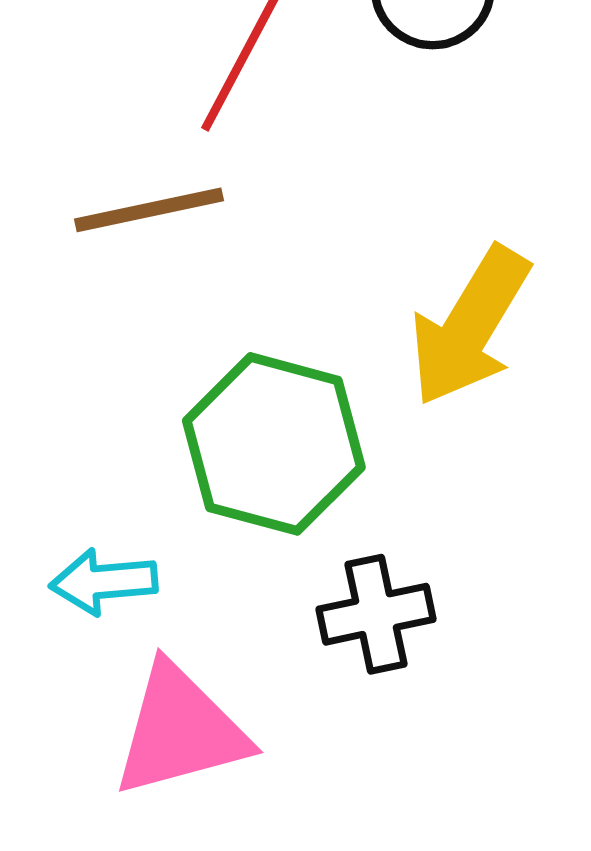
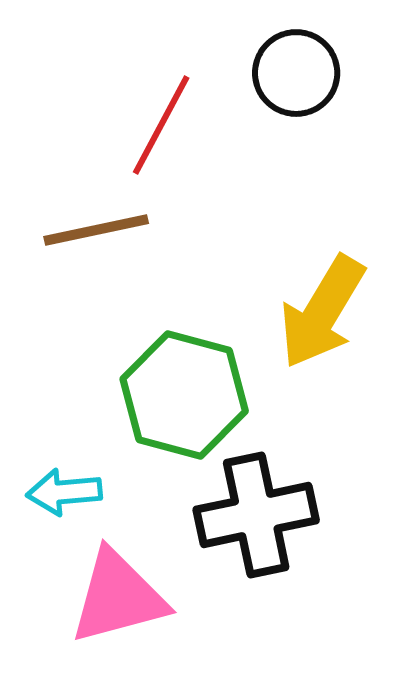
black cross: (376, 614) -> (256, 515), size x1.5

